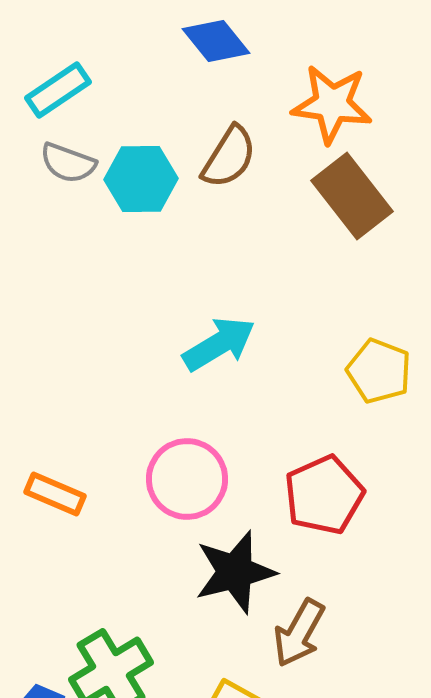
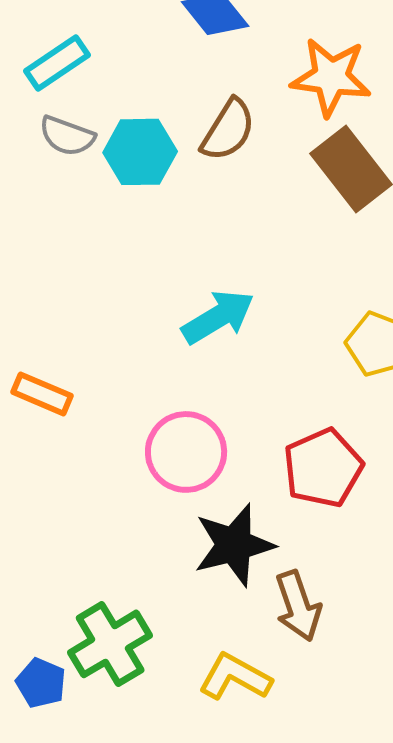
orange rectangle: (55, 494) -> (42, 394), moved
brown arrow: (299, 633) -> (298, 606), turned -48

